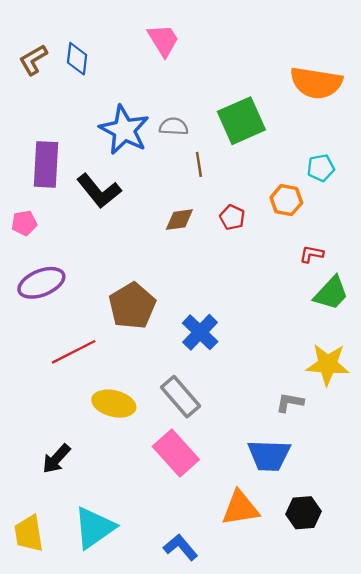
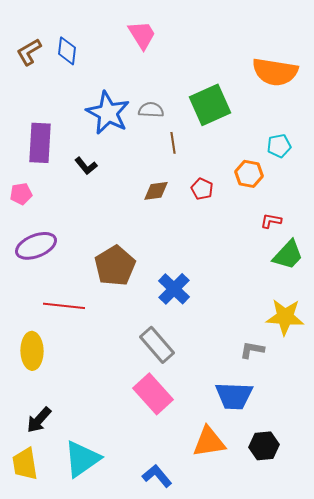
black L-shape: (99, 191) -> (86, 166), size x0.6
red line: (74, 352) -> (64, 306), turned 33
yellow ellipse: (114, 404) -> (32, 351), moved, turned 75
black arrow: (56, 459) -> (39, 420), moved

